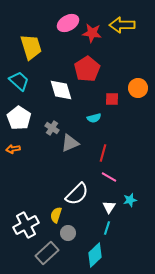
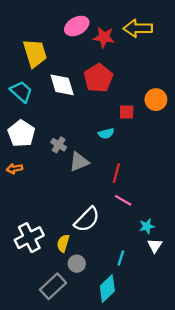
white diamond: (61, 90) -> (62, 85), moved
white triangle: (109, 207) -> (155, 246), moved
white cross: (26, 225) -> (29, 238), moved

